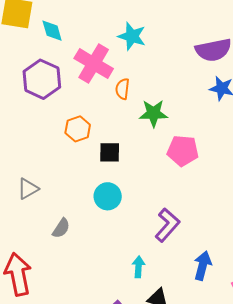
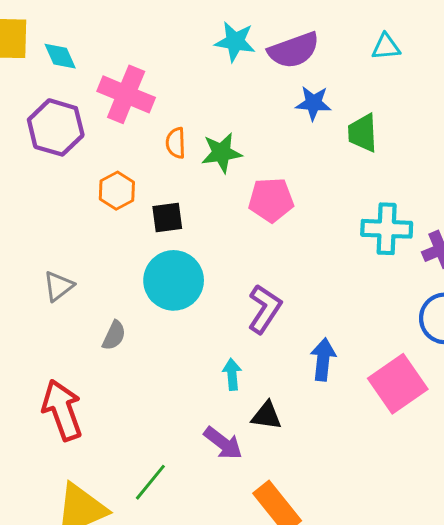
cyan star: (132, 36) -> (235, 42), moved
orange semicircle: (123, 89) -> (176, 143), moved
cyan circle: (108, 196) -> (174, 280), size x1.5

